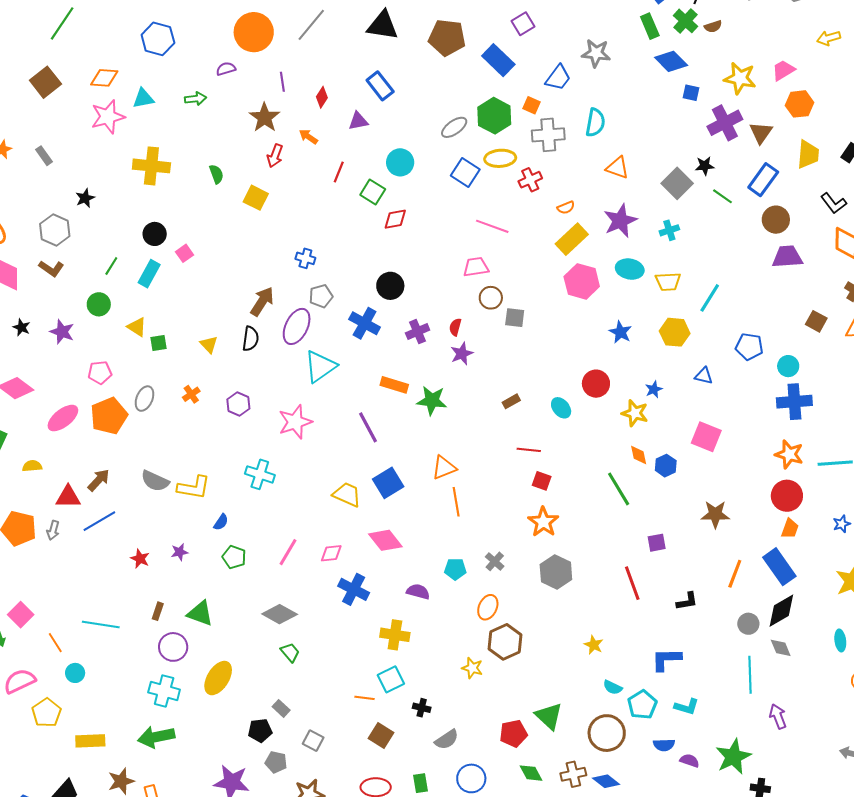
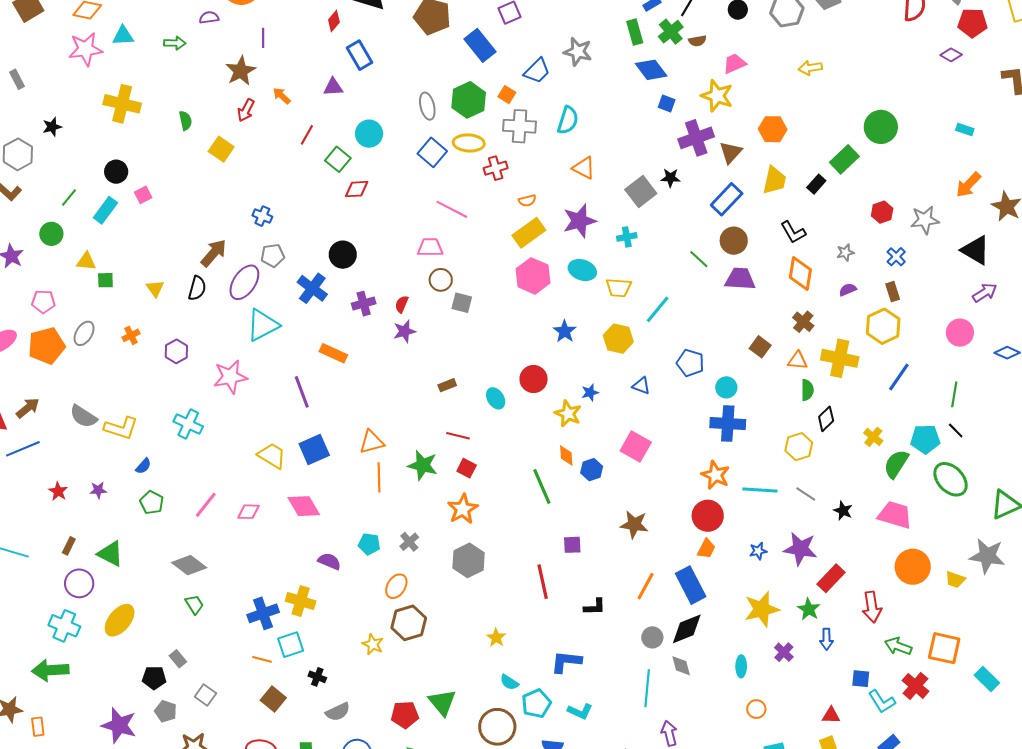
pink trapezoid: (783, 70) -> (734, 63), moved
red diamond: (322, 97) -> (334, 21), moved
gray ellipse: (454, 127) -> (427, 106), turned -76
green line: (723, 196) -> (699, 259), moved
yellow triangle: (137, 327) -> (86, 261), turned -35
green star: (432, 401) -> (423, 465), moved
blue cross: (354, 589) -> (263, 613), moved, turned 36

